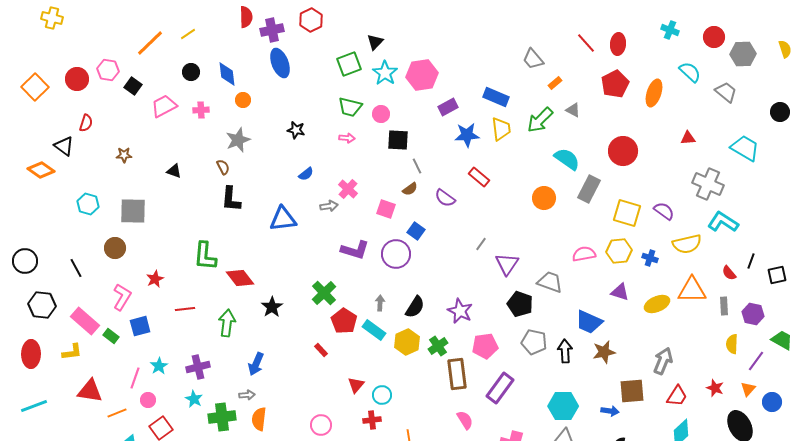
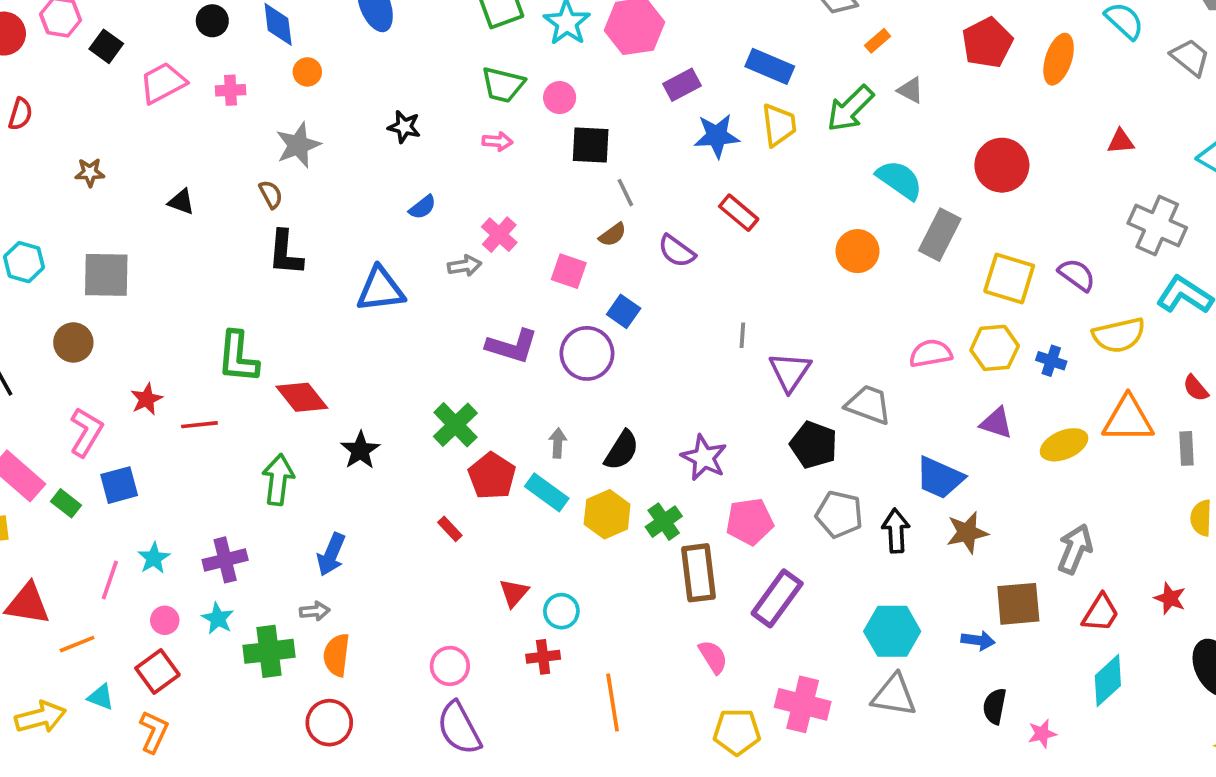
gray line: (481, 244) -> (742, 335), turned -32
red line: (185, 309) -> (199, 425), moved
pink circle: (148, 400) -> (165, 620), moved

